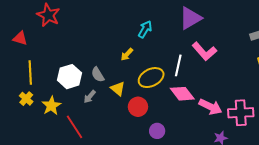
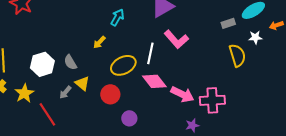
yellow triangle: (118, 89) -> (82, 83), moved
gray arrow: (90, 97) -> (65, 92), moved

